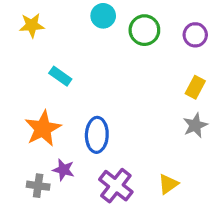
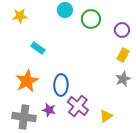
purple circle: (195, 35) -> (122, 30), moved
purple star: (63, 170) -> (49, 110), moved
gray cross: (38, 186) -> (24, 117), size x1.6
purple cross: (116, 186) -> (78, 106), moved

